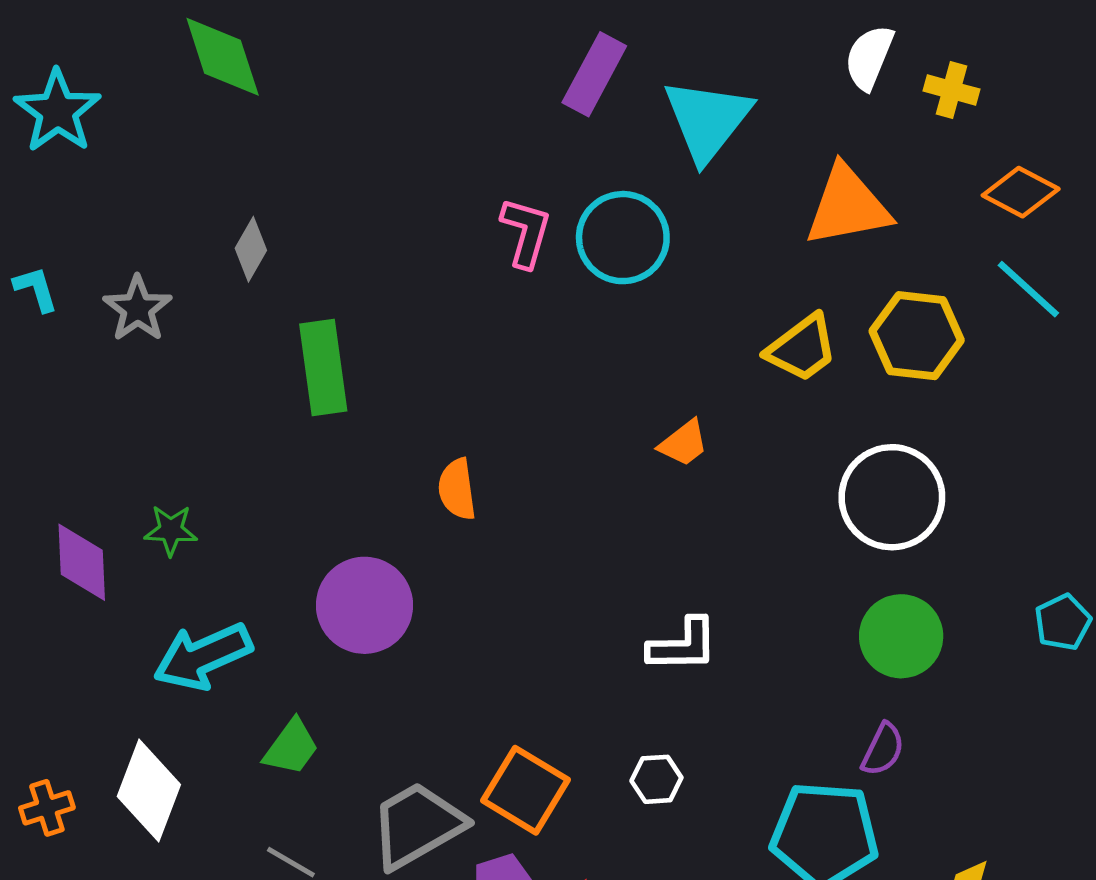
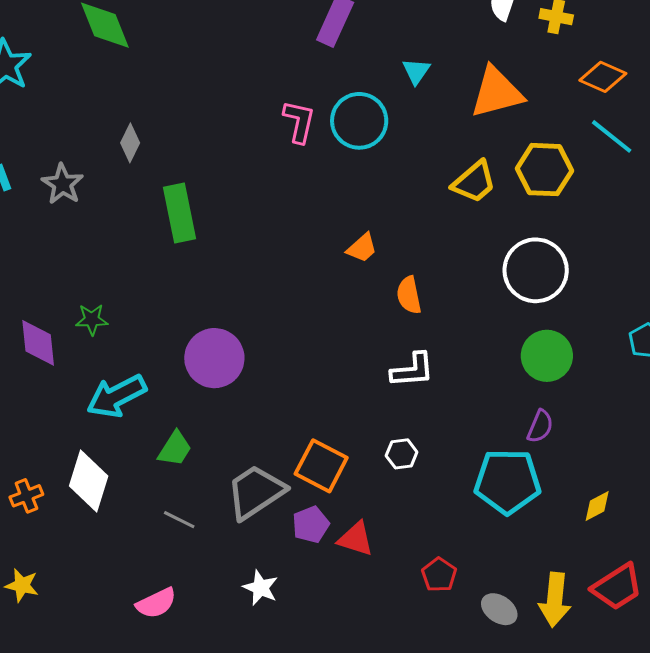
cyan triangle: (707, 120) -> (416, 71), moved, size x0.5
orange trapezoid: (684, 443) -> (362, 248), moved
orange semicircle: (457, 489) -> (409, 295), moved

